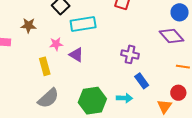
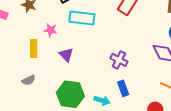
purple triangle: (76, 55) -> (66, 55), moved
gray semicircle: (48, 98) -> (29, 80), size x0.6

